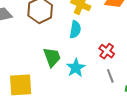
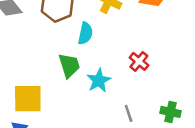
cyan semicircle: (75, 29) -> (85, 33), moved
gray line: (110, 76) -> (129, 113), moved

